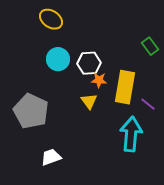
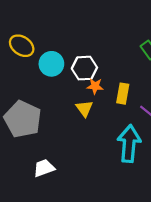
yellow ellipse: (51, 19) -> (22, 46), moved
yellow rectangle: (125, 87) -> (123, 94), size x0.6

